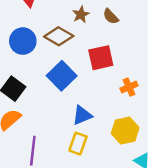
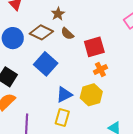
brown semicircle: (111, 16) -> (67, 34), moved
red square: (101, 58) -> (94, 47), moved
yellow hexagon: (125, 131) -> (91, 95), moved

